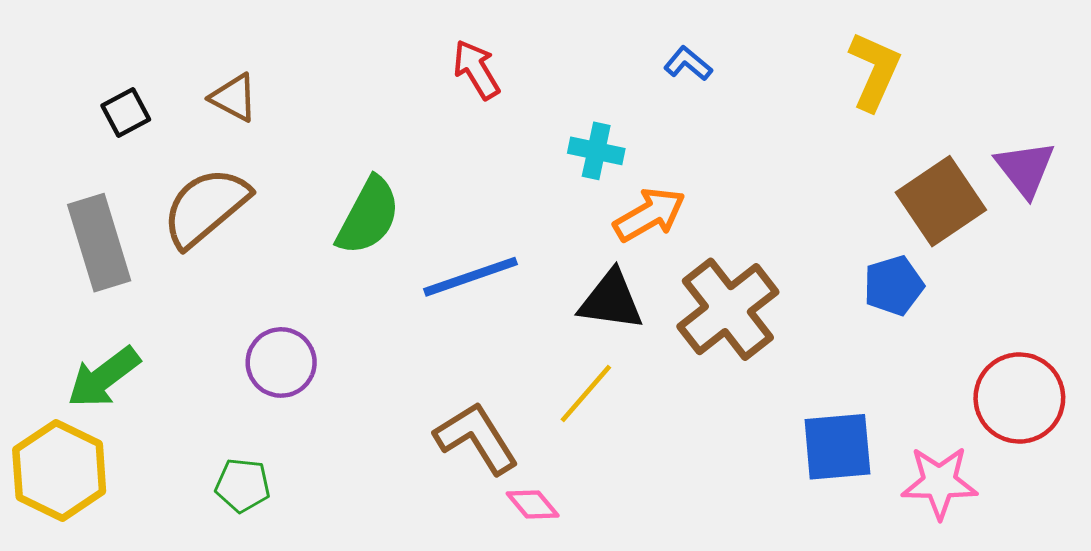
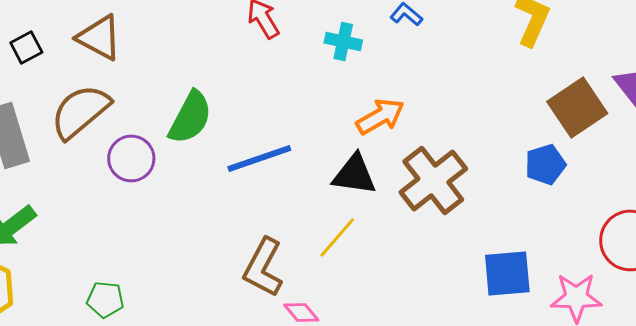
brown triangle: (234, 98) -> (99, 37), size x1.4
cyan cross: (596, 151) -> (343, 41), moved
purple circle: (281, 362) -> (131, 158), moved
brown L-shape: (476, 438) -> (263, 267), turned -120

